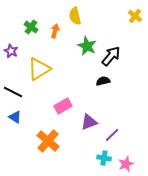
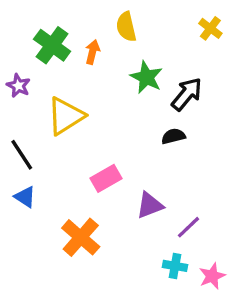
yellow cross: (135, 16) -> (210, 28), moved
green cross: (31, 27) -> (52, 45), size x1.5
black line: (13, 92) -> (22, 155), turned 30

